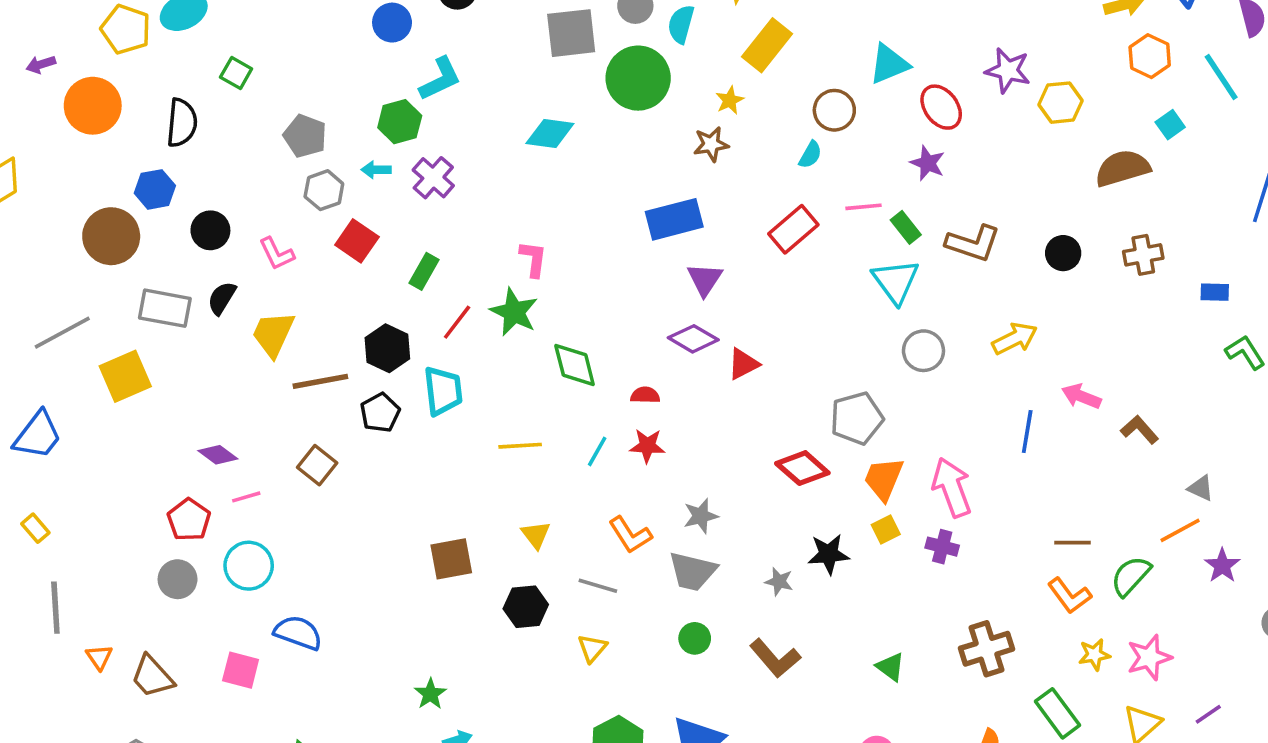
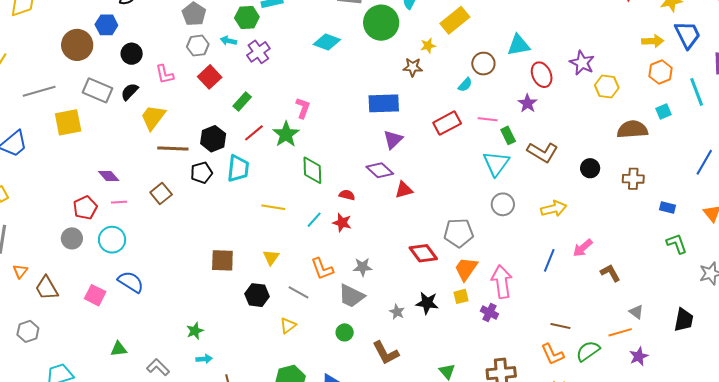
pink arrow: (1081, 396) -> (583, 248), turned -75

